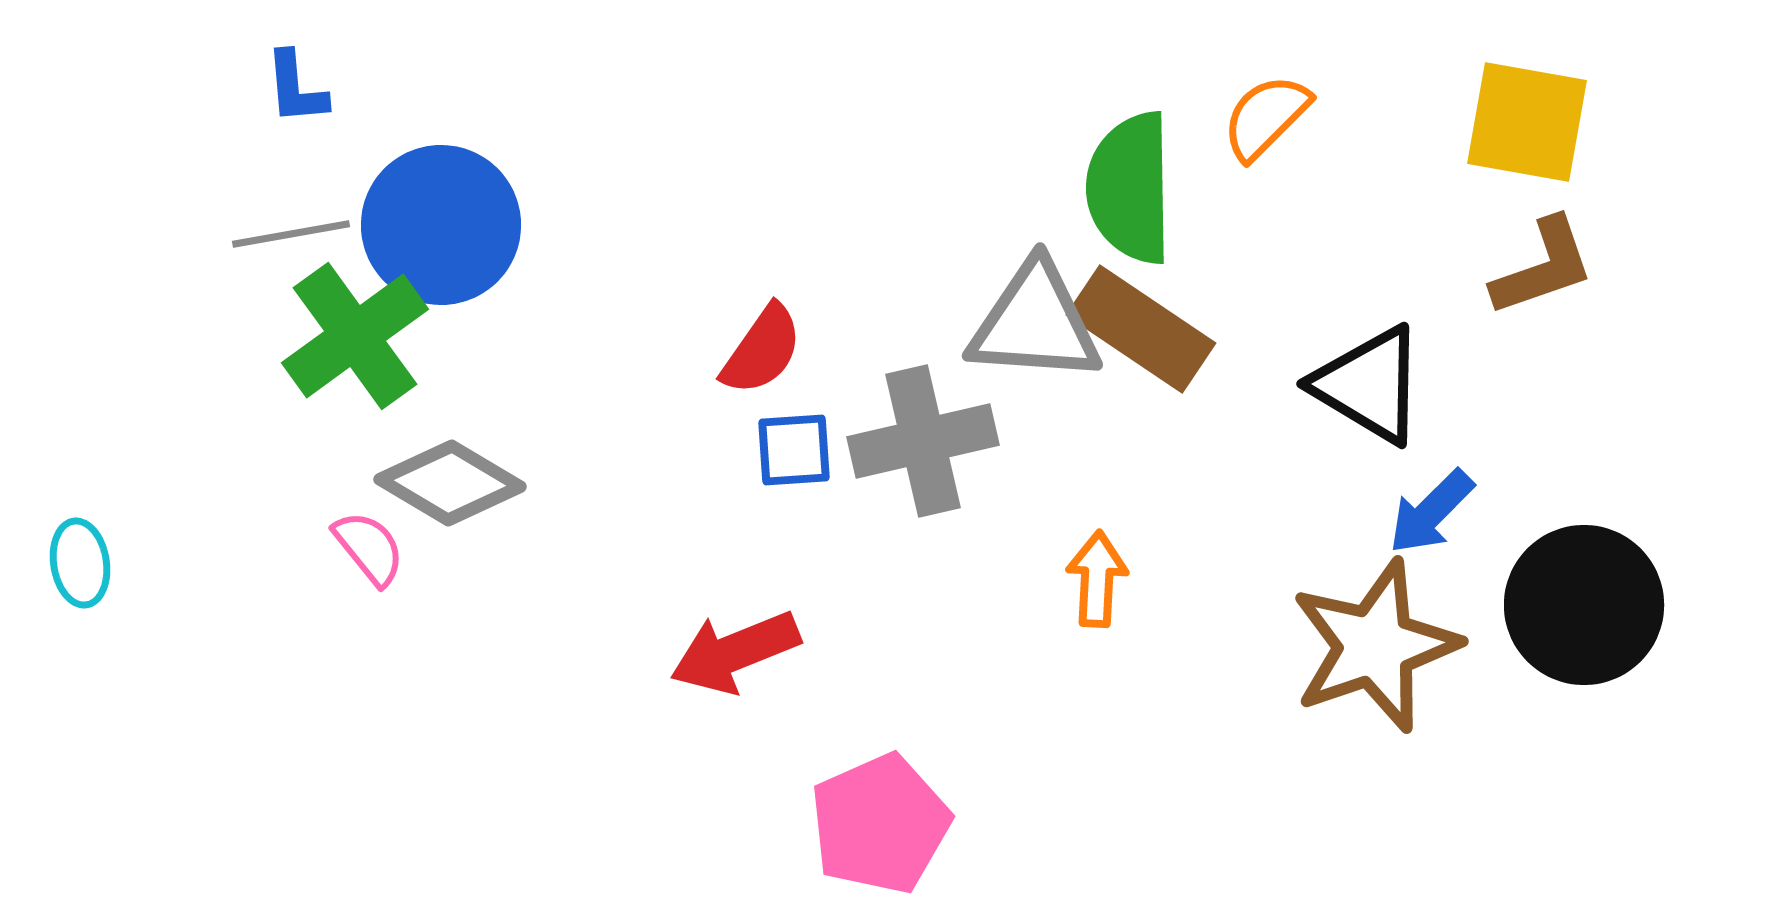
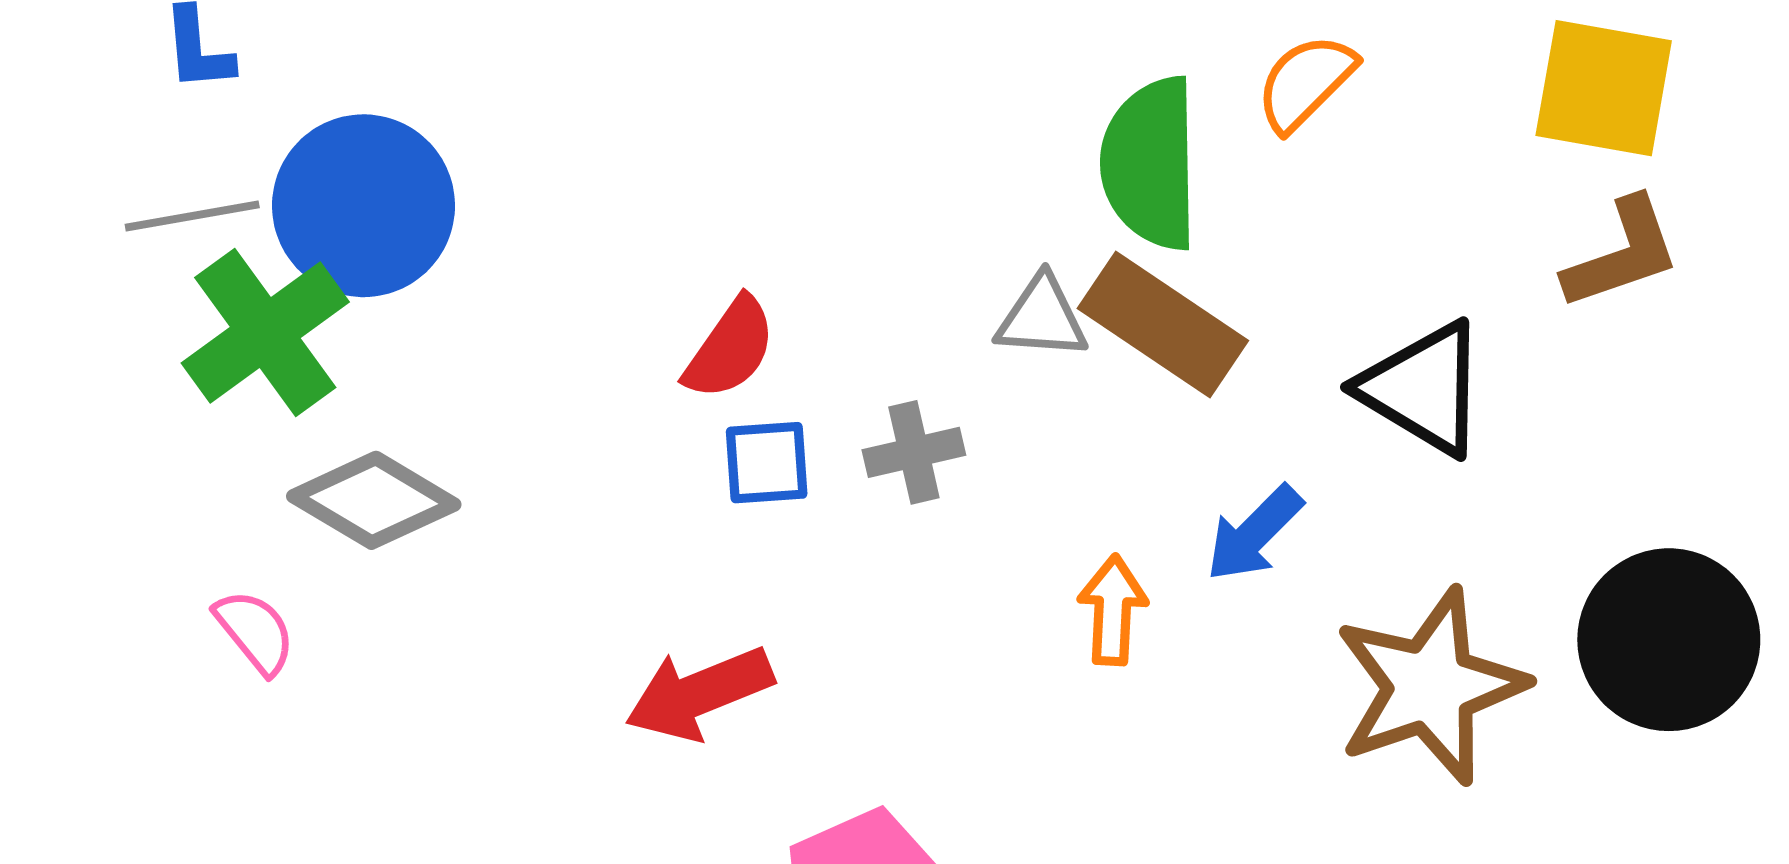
gray triangle: (1035, 323) -> (1042, 318), size x0.6
gray cross: (923, 441) -> (914, 452), size x0.6
blue arrow: (1431, 512) -> (1254, 533), moved
pink semicircle: (369, 548) -> (255, 632), moved

